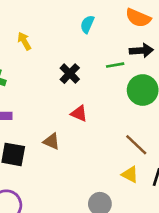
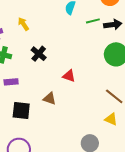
green line: (115, 65) -> (93, 21), moved
black cross: (70, 74) -> (39, 54), moved

